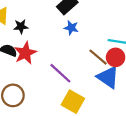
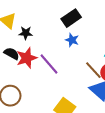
purple line: (60, 73) -> (49, 64), moved

